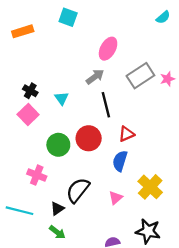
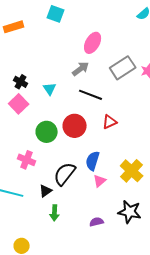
black line: (106, 105) -> (91, 95), turned -55
blue semicircle: (120, 161) -> (93, 161), moved
green arrow: (57, 232) -> (55, 213), moved, turned 56

